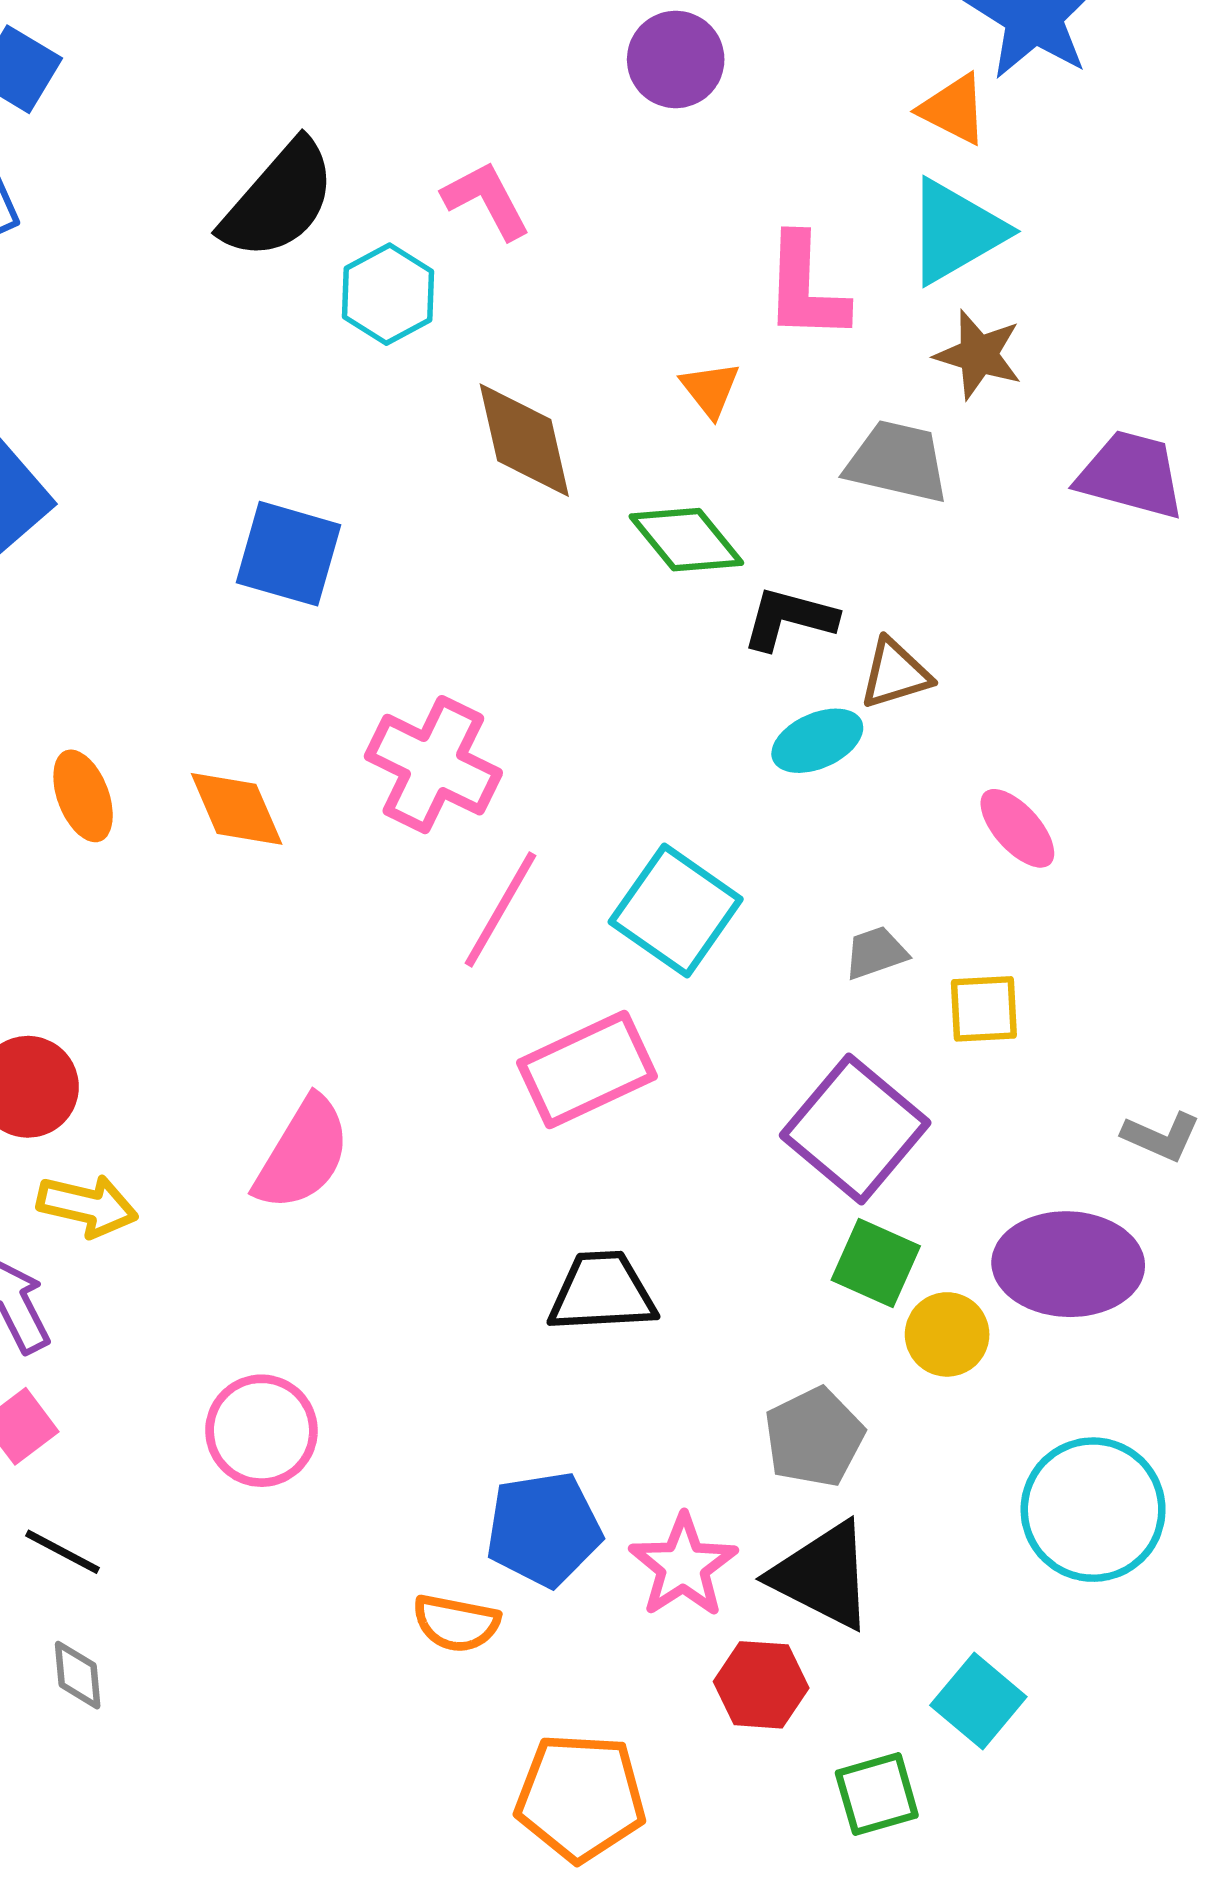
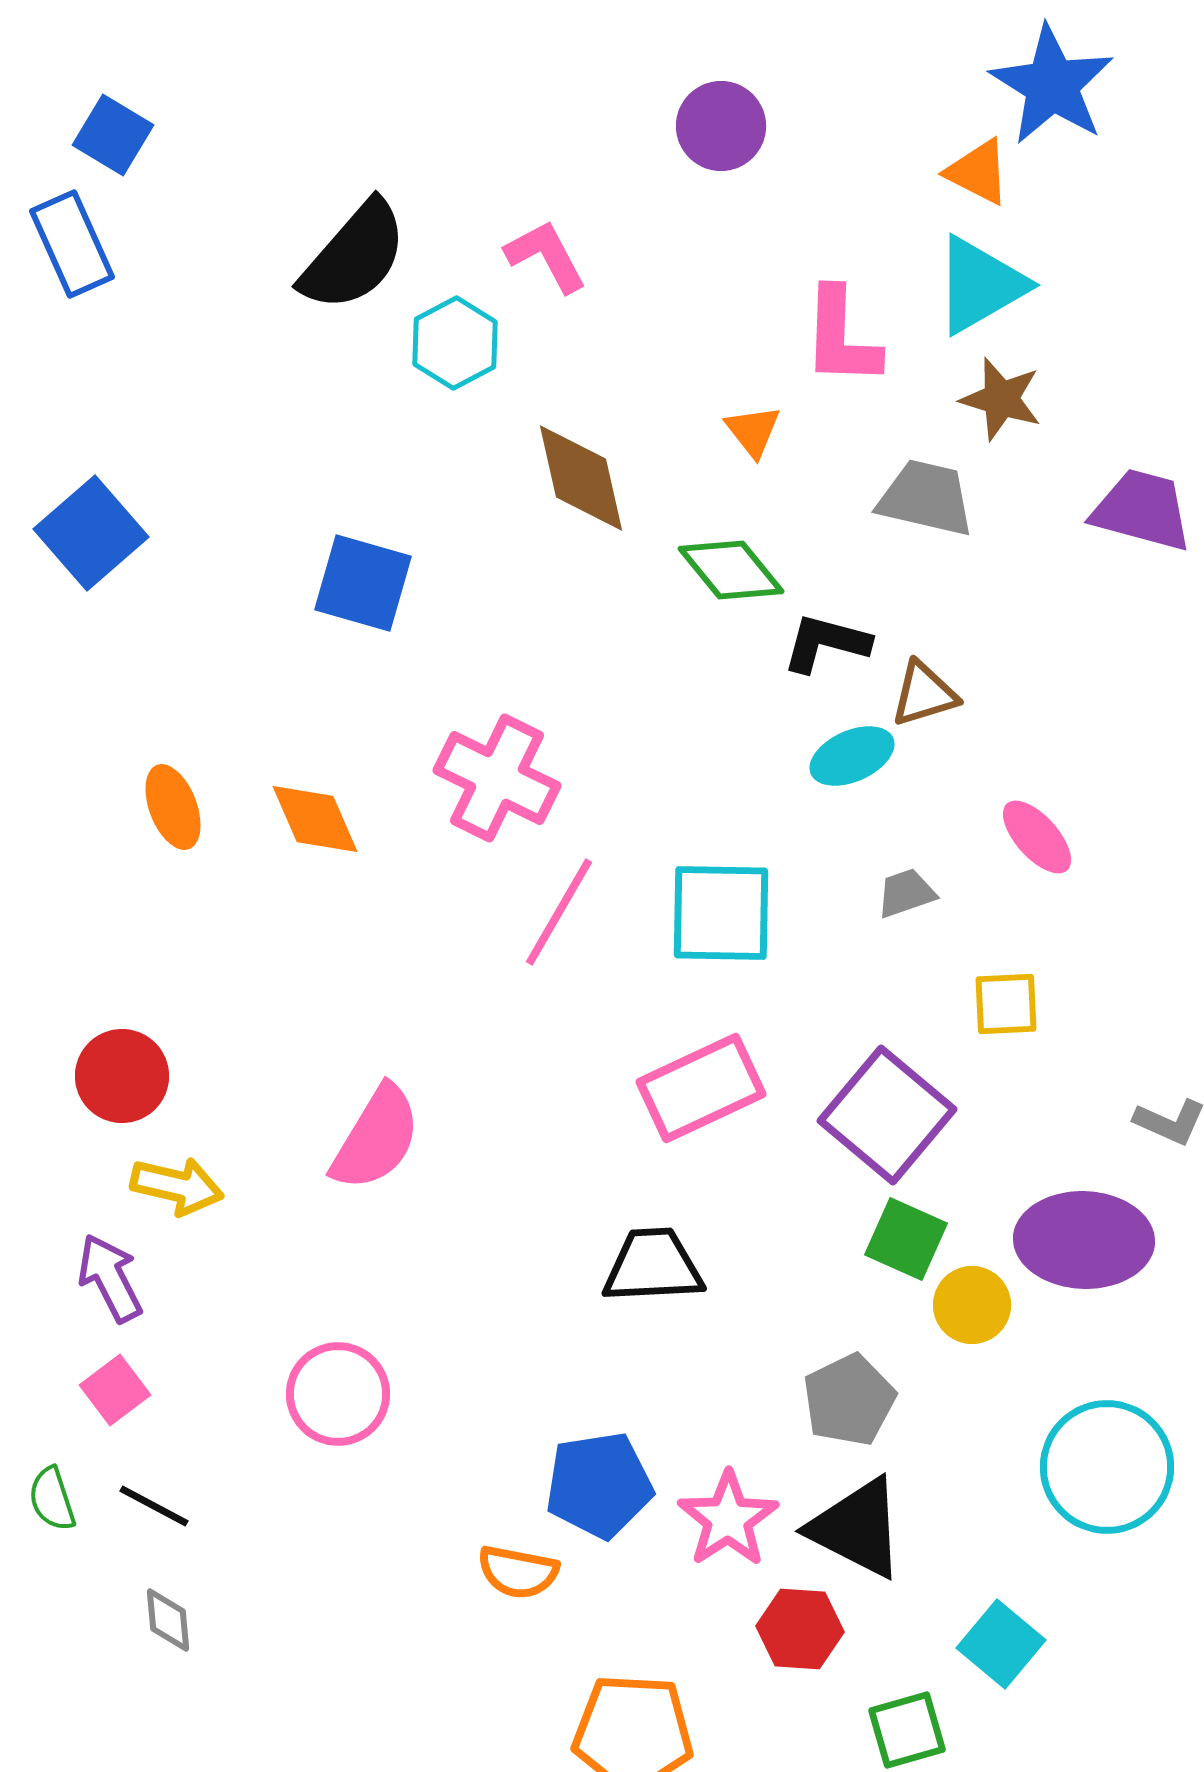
cyan square: (676, 911) -> (721, 913), turned -34
gray trapezoid: (876, 953) -> (906, 893), moved
pink rectangle: (587, 1069) -> (701, 1088), moved

